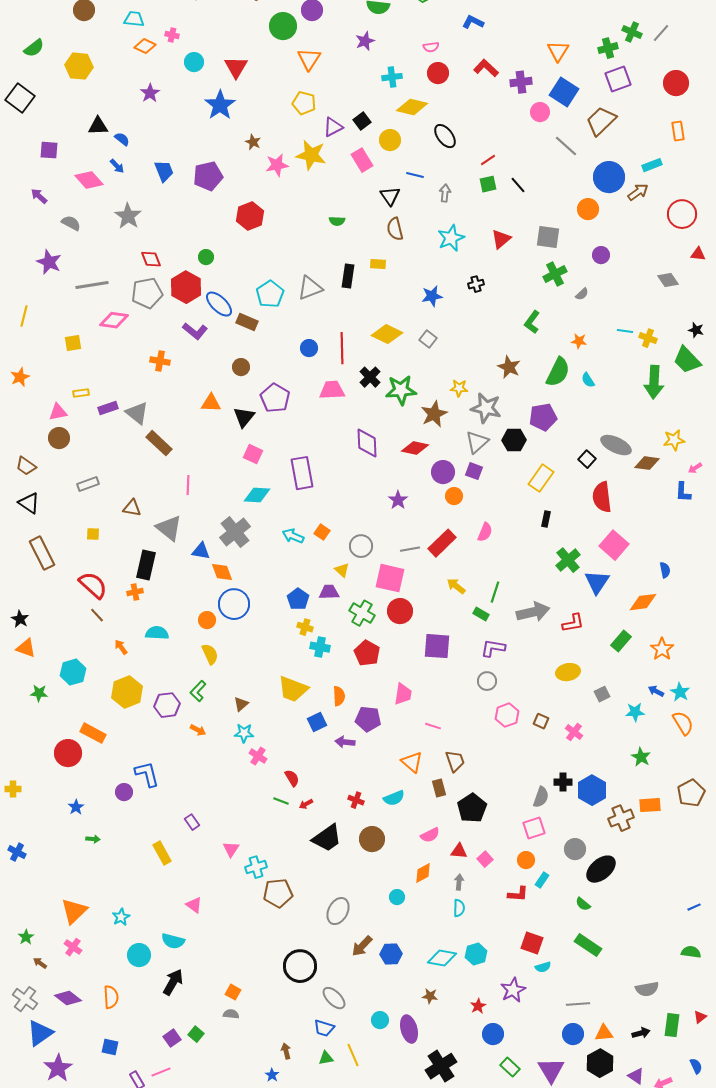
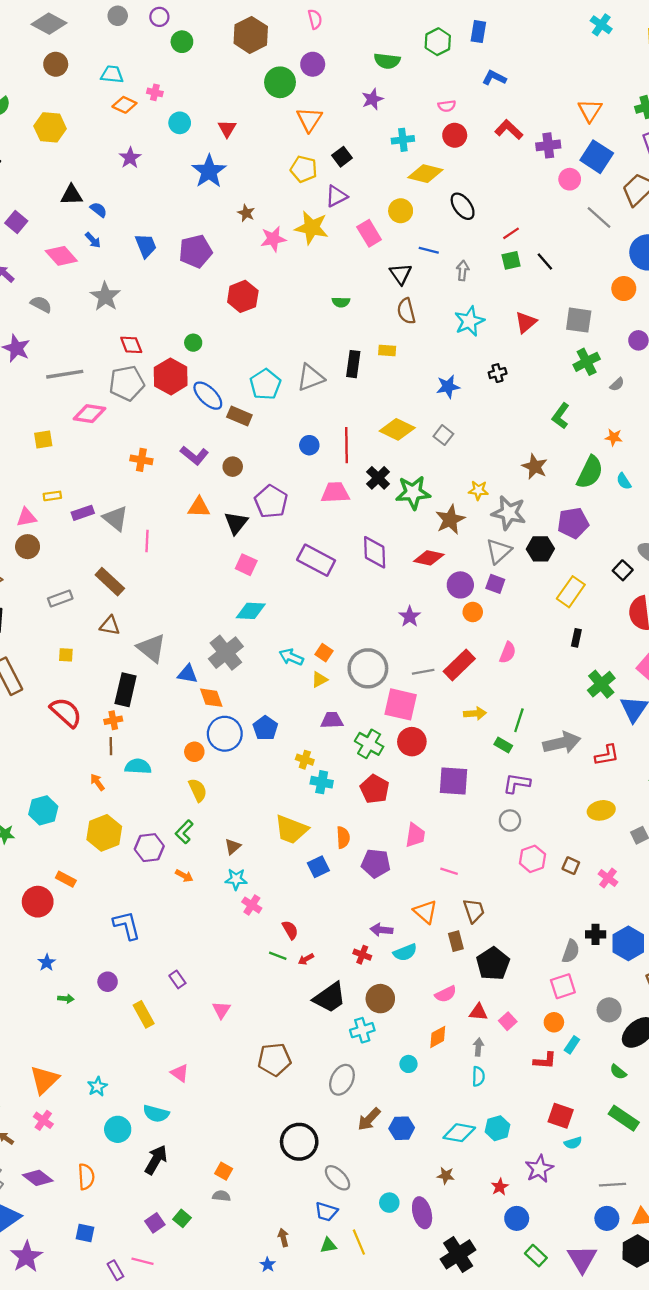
red triangle: (236, 67) -> (227, 128), size x0.7
black square: (362, 121) -> (342, 157), moved
purple square: (49, 150) -> (16, 222), turned 36
purple L-shape: (195, 331) -> (194, 455), moved
brown rectangle: (159, 443) -> (110, 582), moved
purple rectangle: (302, 473) -> (316, 560), moved, turned -52
pink line: (188, 485) -> (147, 541), moved
gray circle: (361, 546) -> (368, 668), size x1.5
yellow triangle: (342, 570) -> (319, 680), moved, turned 49
yellow arrow: (456, 586) -> (475, 713), turned 138
blue pentagon: (298, 599) -> (265, 728), moved
brown line: (97, 615) -> (111, 746), moved, turned 42
orange rectangle: (93, 733) -> (66, 879), size x0.7
purple arrow: (345, 742) -> (381, 930), moved
purple circle: (124, 792) -> (108, 982), moved
cyan cross: (256, 867) -> (362, 1030), moved
pink line: (161, 1072) -> (142, 1261), turned 36

